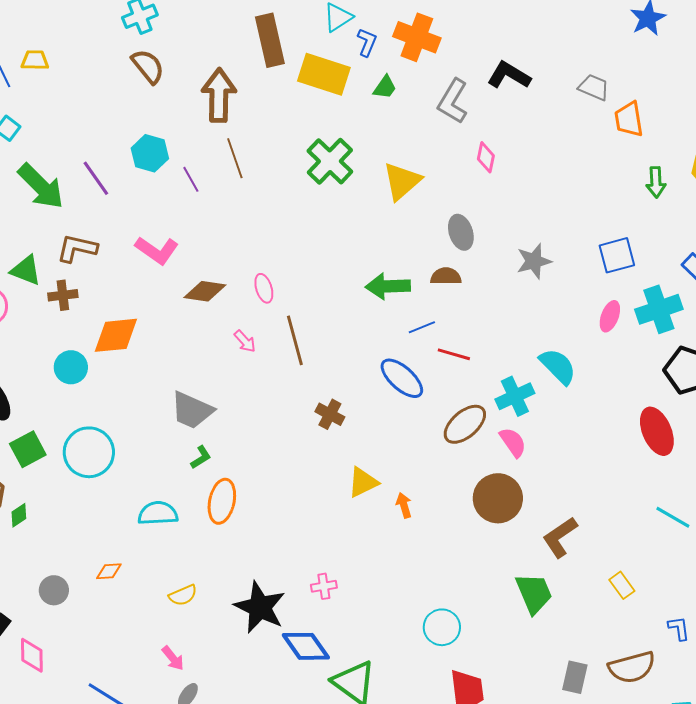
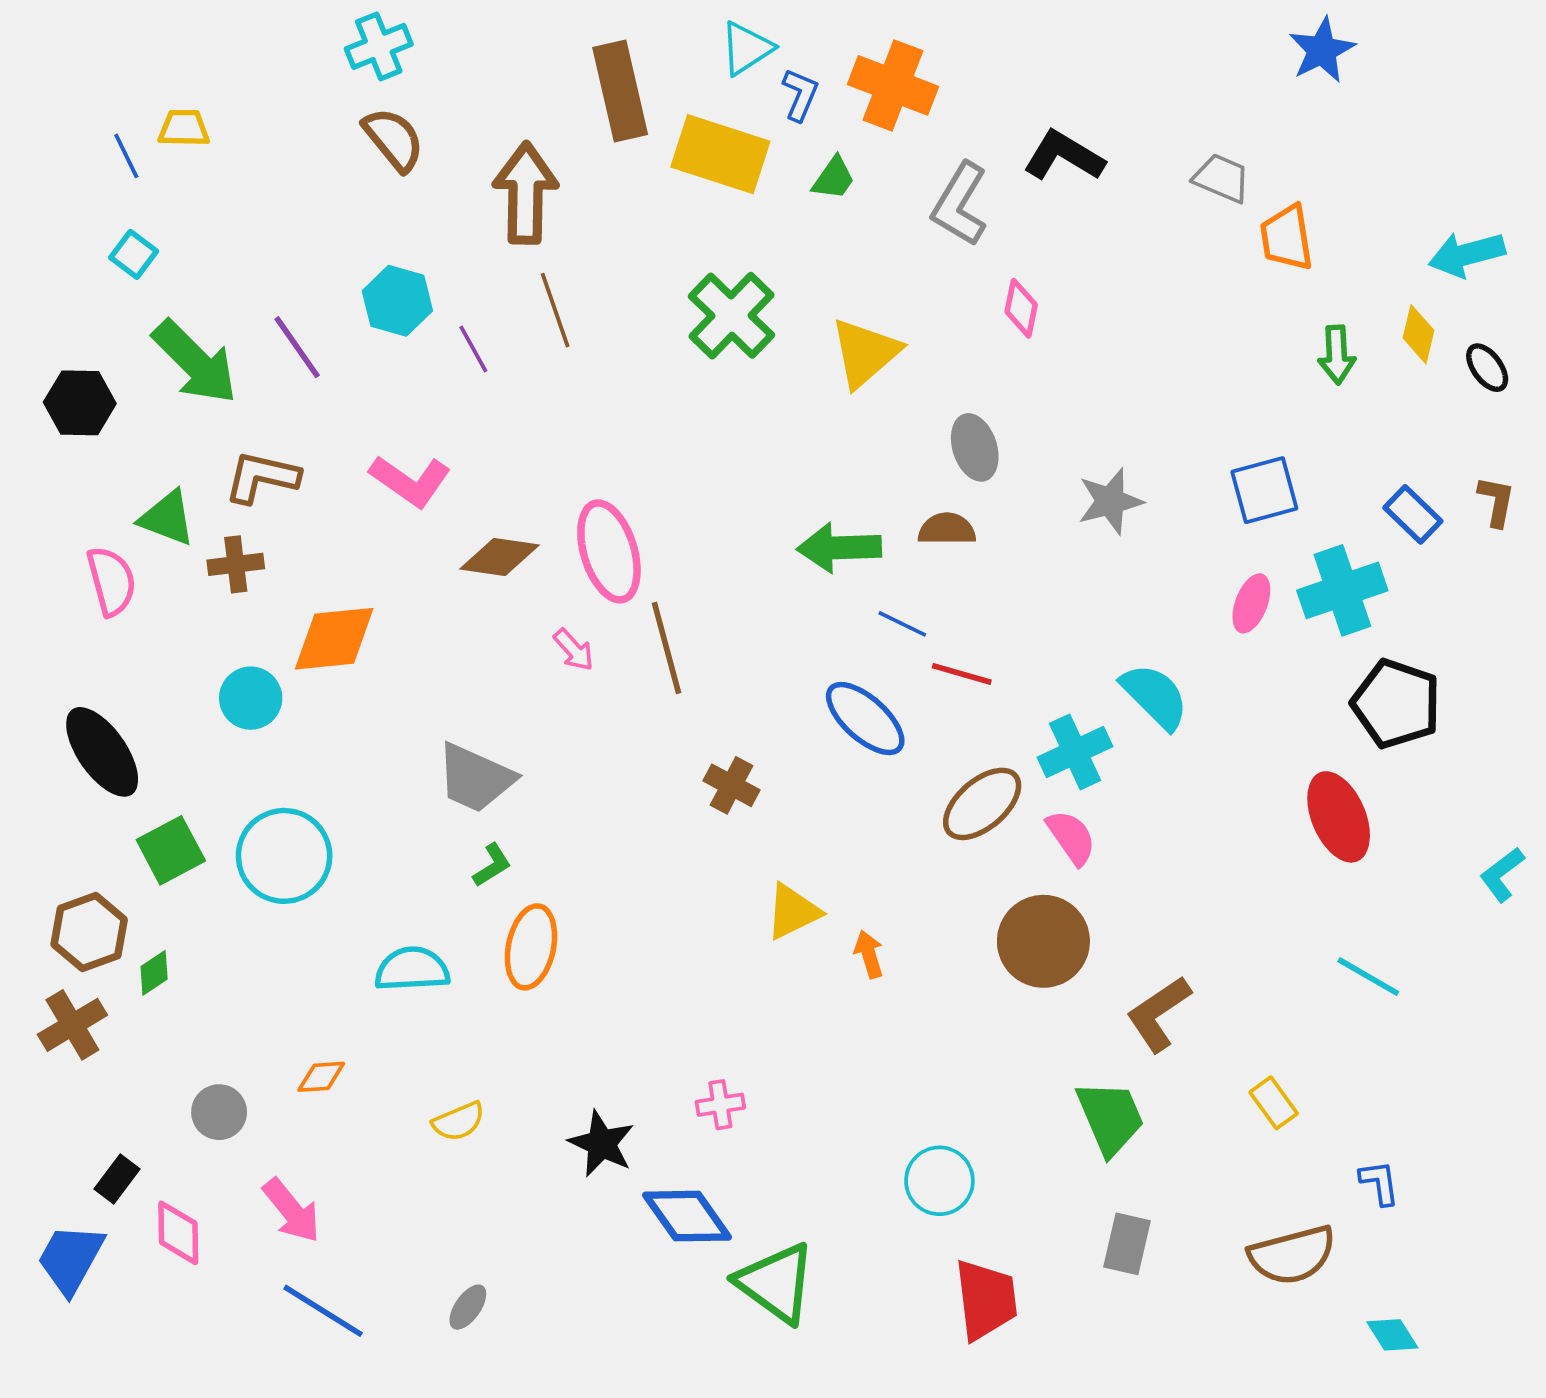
pink ellipse: (264, 288) -> (609, 551), size x1.8
blue line: (422, 327) -> (902, 624), turned 48
black star: (260, 607) -> (602, 1144), size x0.7
pink arrow: (173, 658) -> (291, 1211), moved, size x1.4
gray rectangle: (575, 677) -> (1127, 1244), moved

